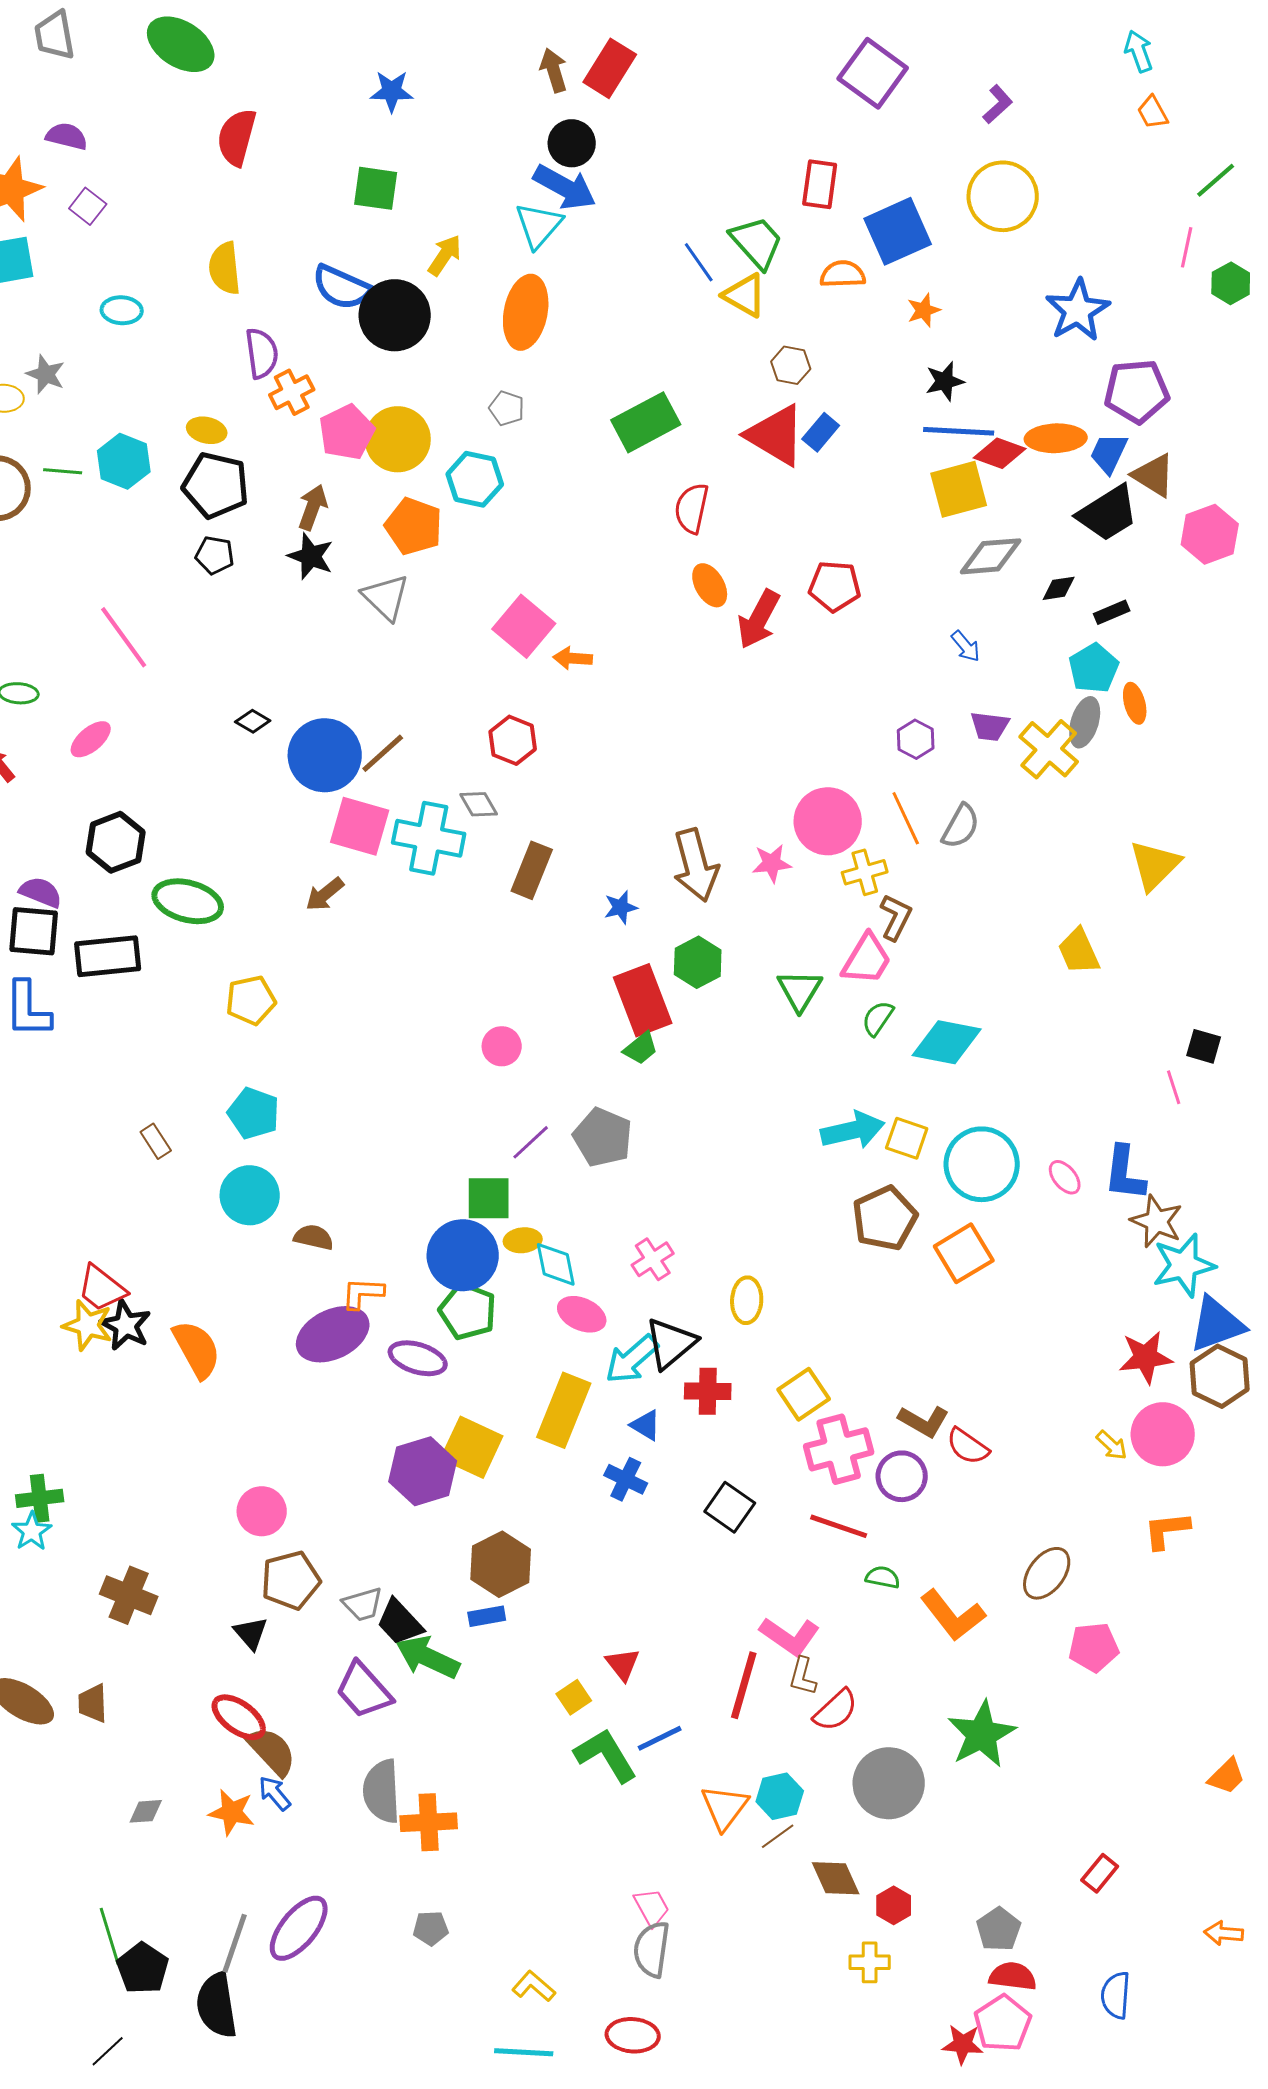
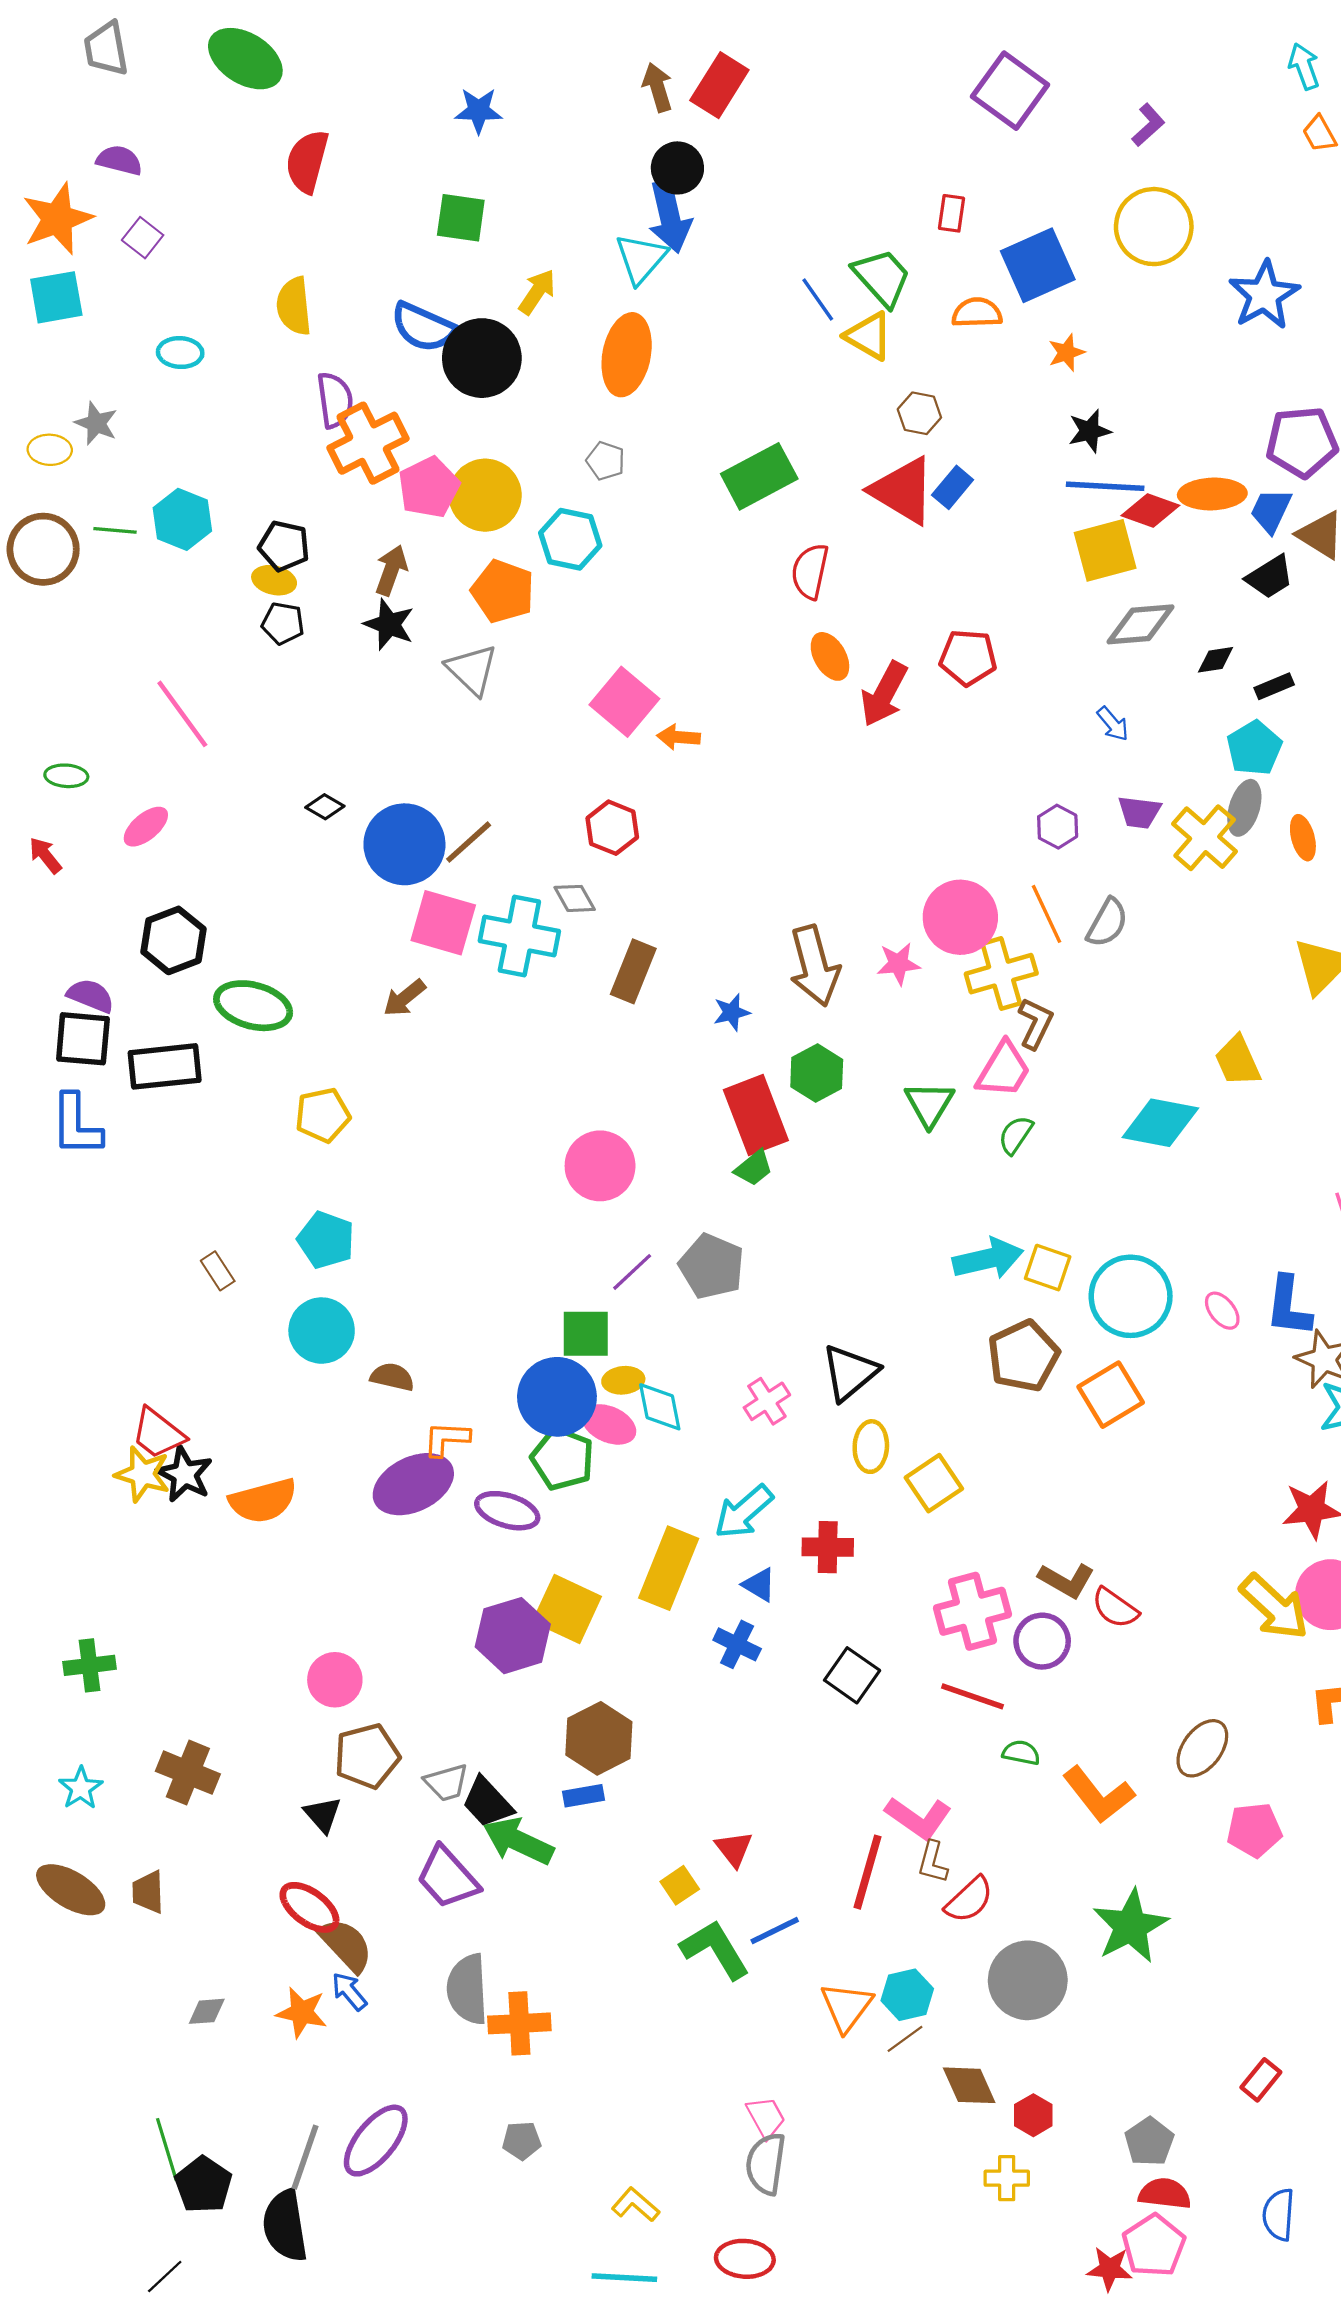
red rectangle: (820, 184) -> (951, 213), size x0.7
blue arrow: (565, 187) -> (670, 217), turned 48
blue star: (1078, 310) -> (1264, 295), moved
orange cross: (292, 392) -> (368, 443), size x1.6
yellow ellipse: (207, 430) -> (274, 580), moved
black pentagon: (216, 485) -> (284, 546), size x0.7
black trapezoid: (1108, 513) -> (1270, 577), size x0.7
orange ellipse: (1135, 703) -> (1303, 838), moved
yellow cross: (865, 872) -> (1001, 974), size x1.4
cyan diamond: (947, 1042) -> (1160, 1123), moved
pink circle: (502, 1046) -> (600, 1166), size x1.6
pink ellipse: (582, 1314) -> (609, 1424), moved
black triangle: (671, 1343) -> (850, 1373), moved
orange semicircle: (197, 1349) -> (263, 1501), turned 104
yellow square: (804, 1394) -> (934, 1483), moved
yellow arrow: (1112, 1445) -> (1274, 1607), size x2.0
cyan star: (32, 1531) -> (81, 1788), moved

